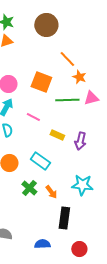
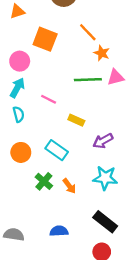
orange square: (41, 82) -> (45, 39), moved
purple arrow: (80, 141) -> (103, 141), moved, turned 48
black rectangle: (64, 218) -> (105, 222), moved, turned -60
blue semicircle: (42, 244) -> (59, 231), moved

